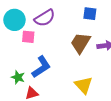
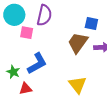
blue square: (90, 14) -> (91, 23), moved
purple semicircle: (45, 18) -> (44, 15), turned -50

